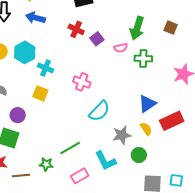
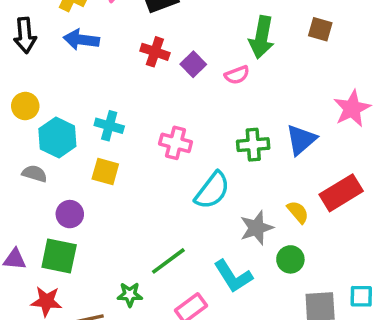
cyan hexagon: (25, 52) -> (57, 138), moved
green cross: (143, 58) -> (253, 145), moved
blue triangle: (147, 104) -> (301, 140), moved

